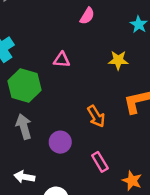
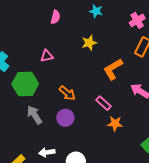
orange arrow: (96, 116) -> (67, 93), moved
pink rectangle: (100, 162) -> (103, 103), moved
orange star: (132, 181) -> (115, 124), moved

